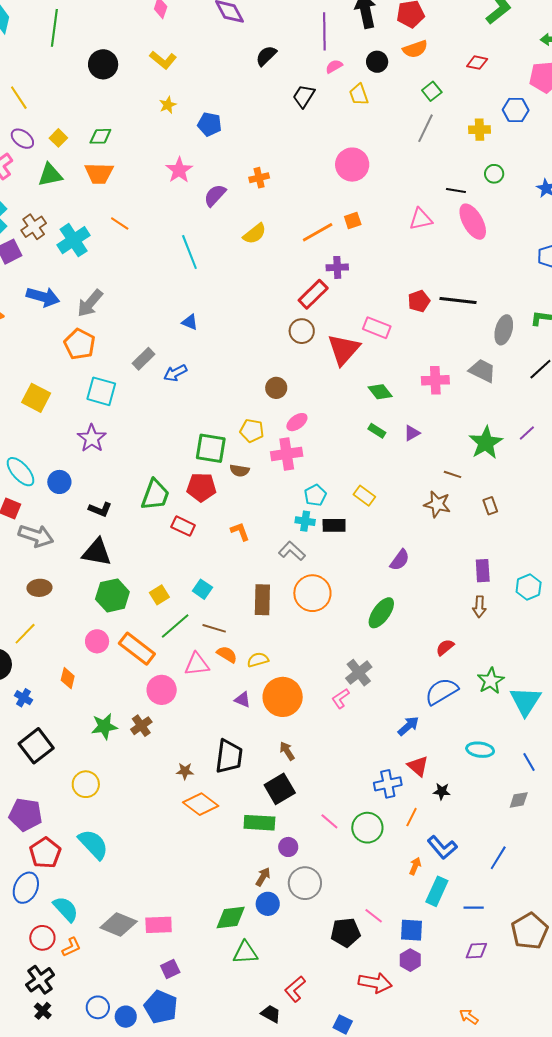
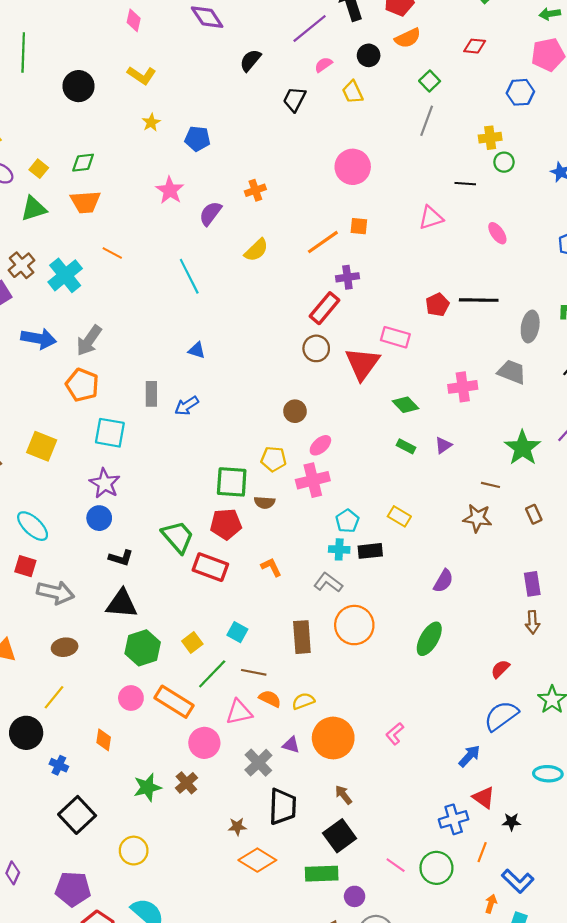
purple line: (324, 31) -> (310, 28), turned 57
yellow cross: (480, 130) -> (490, 138), moved
orange square: (353, 221) -> (359, 226), turned 30
pink ellipse: (473, 222) -> (497, 233), moved, size x0.6
gray rectangle: (143, 359) -> (151, 394), turned -40
blue circle: (59, 482) -> (99, 518), moved
green trapezoid: (155, 495) -> (178, 537), turned -56
red rectangle: (183, 526) -> (210, 567), size x1.4
gray cross: (359, 673) -> (258, 763), moved

